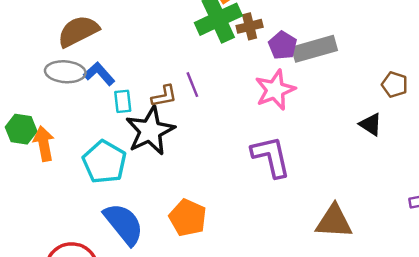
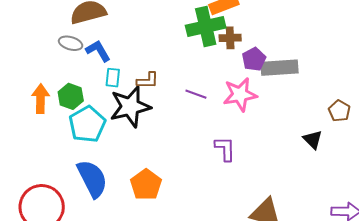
gray ellipse: (65, 72) -> (71, 43), size x0.7
purple line: (192, 85) -> (196, 94), moved, turned -60
green hexagon: (21, 129) -> (71, 96), moved
purple L-shape: (271, 157) -> (225, 149), size x0.7

